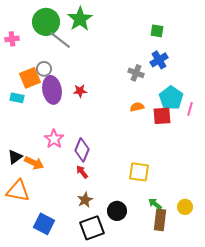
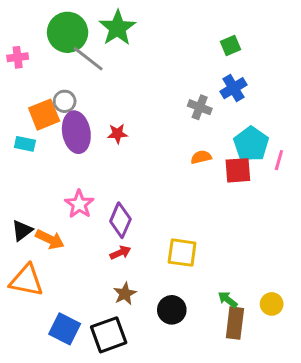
green square: (157, 31) -> (231, 46), turned -32
red arrow: (82, 172) -> (120, 253), turned 104
yellow square: (139, 172) -> (182, 253), moved
black square: (92, 228) -> (109, 335), moved

